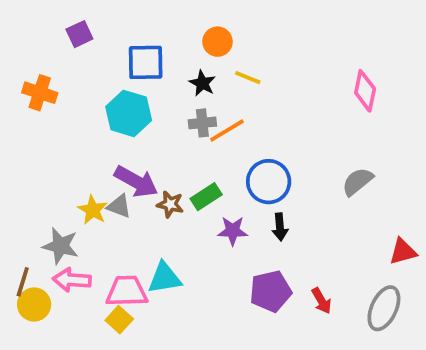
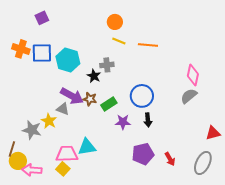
blue square: (146, 62) -> (42, 53), moved
yellow line: (248, 78) -> (119, 41), moved
black star: (202, 83) -> (94, 76), moved
pink diamond: (365, 91) -> (193, 75), moved
orange line: (227, 130) -> (148, 45), moved, turned 36
brown star: (170, 204) -> (90, 99), moved
yellow star: (93, 210) -> (49, 121), moved
pink arrow: (72, 280) -> (32, 170), moved

